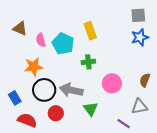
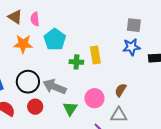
yellow rectangle: (90, 31) -> (95, 55), moved
pink semicircle: (41, 40) -> (35, 19), moved
orange star: (34, 67) -> (23, 44), moved
brown semicircle: (145, 80) -> (121, 90), moved
pink circle: (112, 83) -> (94, 98), moved

